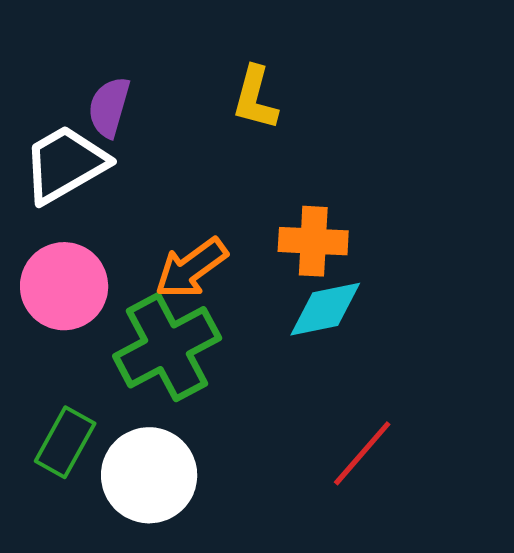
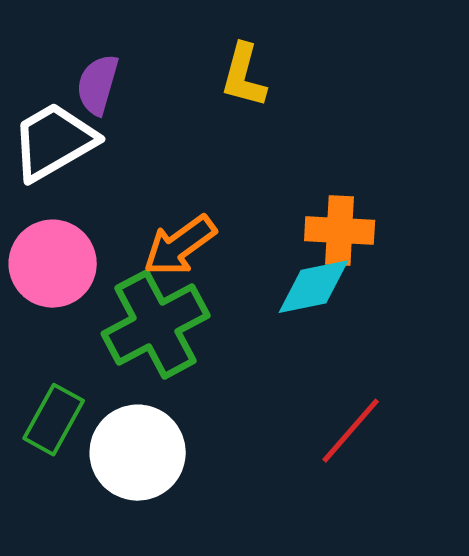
orange cross: (313, 241) -> (340, 231), moved

